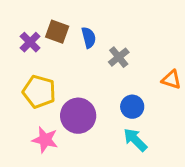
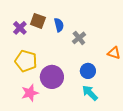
pink star: (45, 140) -> (30, 93), turned -30

